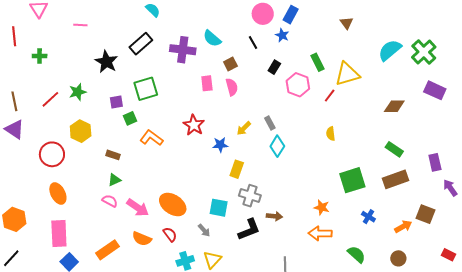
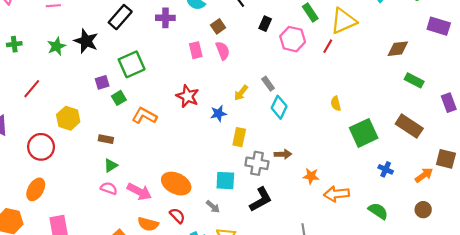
purple cross: (183, 50) -> (165, 18), size x0.7
green star: (78, 92) -> (56, 46), moved
yellow semicircle: (331, 134) -> (336, 104), moved
green rectangle: (394, 149) -> (414, 80), moved
brown rectangle: (395, 179) -> (409, 126), turned 60
orange ellipse: (58, 193) -> (36, 189), moved, turned 65
orange star: (322, 207) -> (311, 176), moved
brown arrow: (274, 216) -> (283, 154), moved

